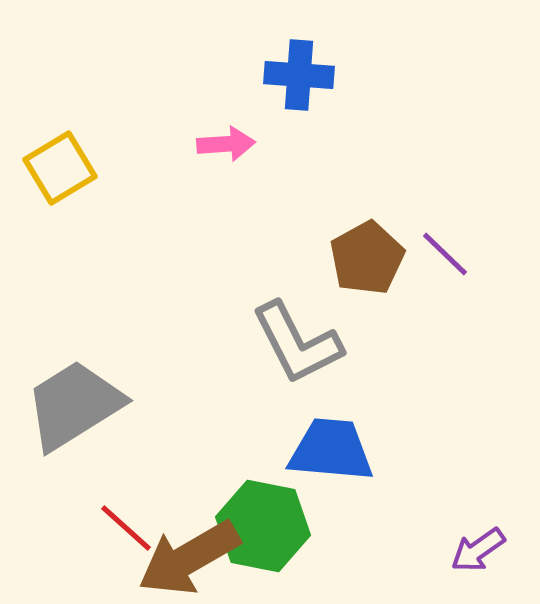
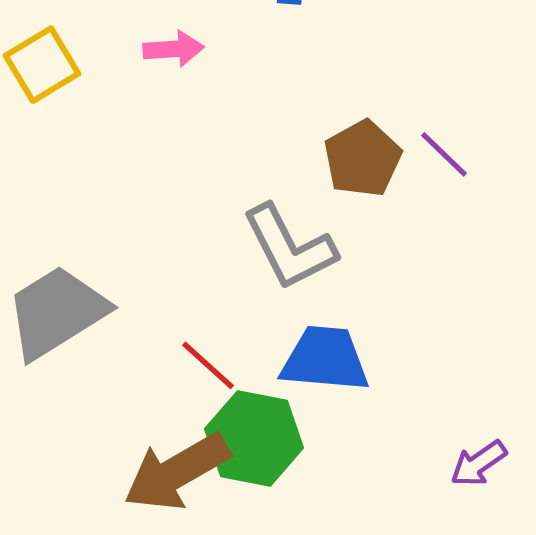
pink arrow: (226, 144) -> (174, 49), moved
red line: (126, 528) -> (208, 365), moved

